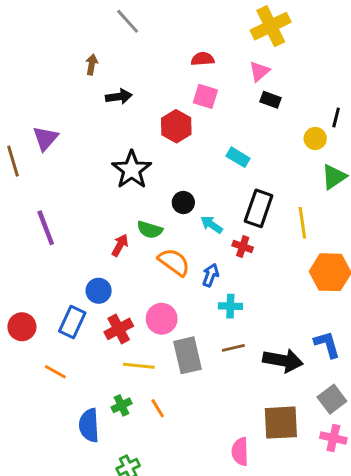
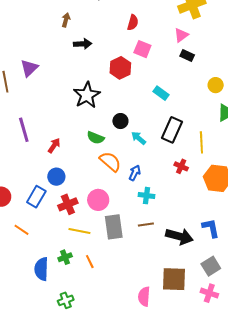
red semicircle: (203, 59) -> (133, 23), moved, turned 105
red arrow: (120, 245) -> (54, 145), moved
red cross: (243, 247) -> (181, 166), moved

